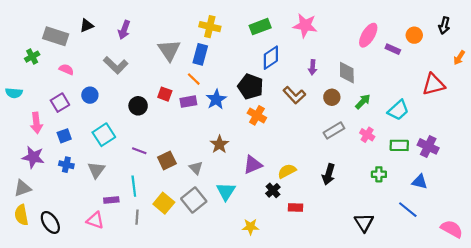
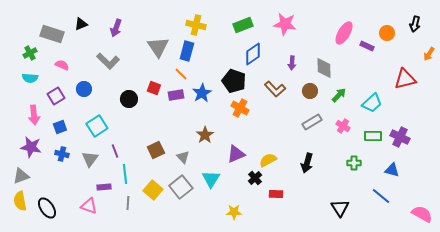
cyan semicircle: (14, 93) -> (30, 78), moved
purple line: (139, 151) -> (115, 151), moved, turned 48

